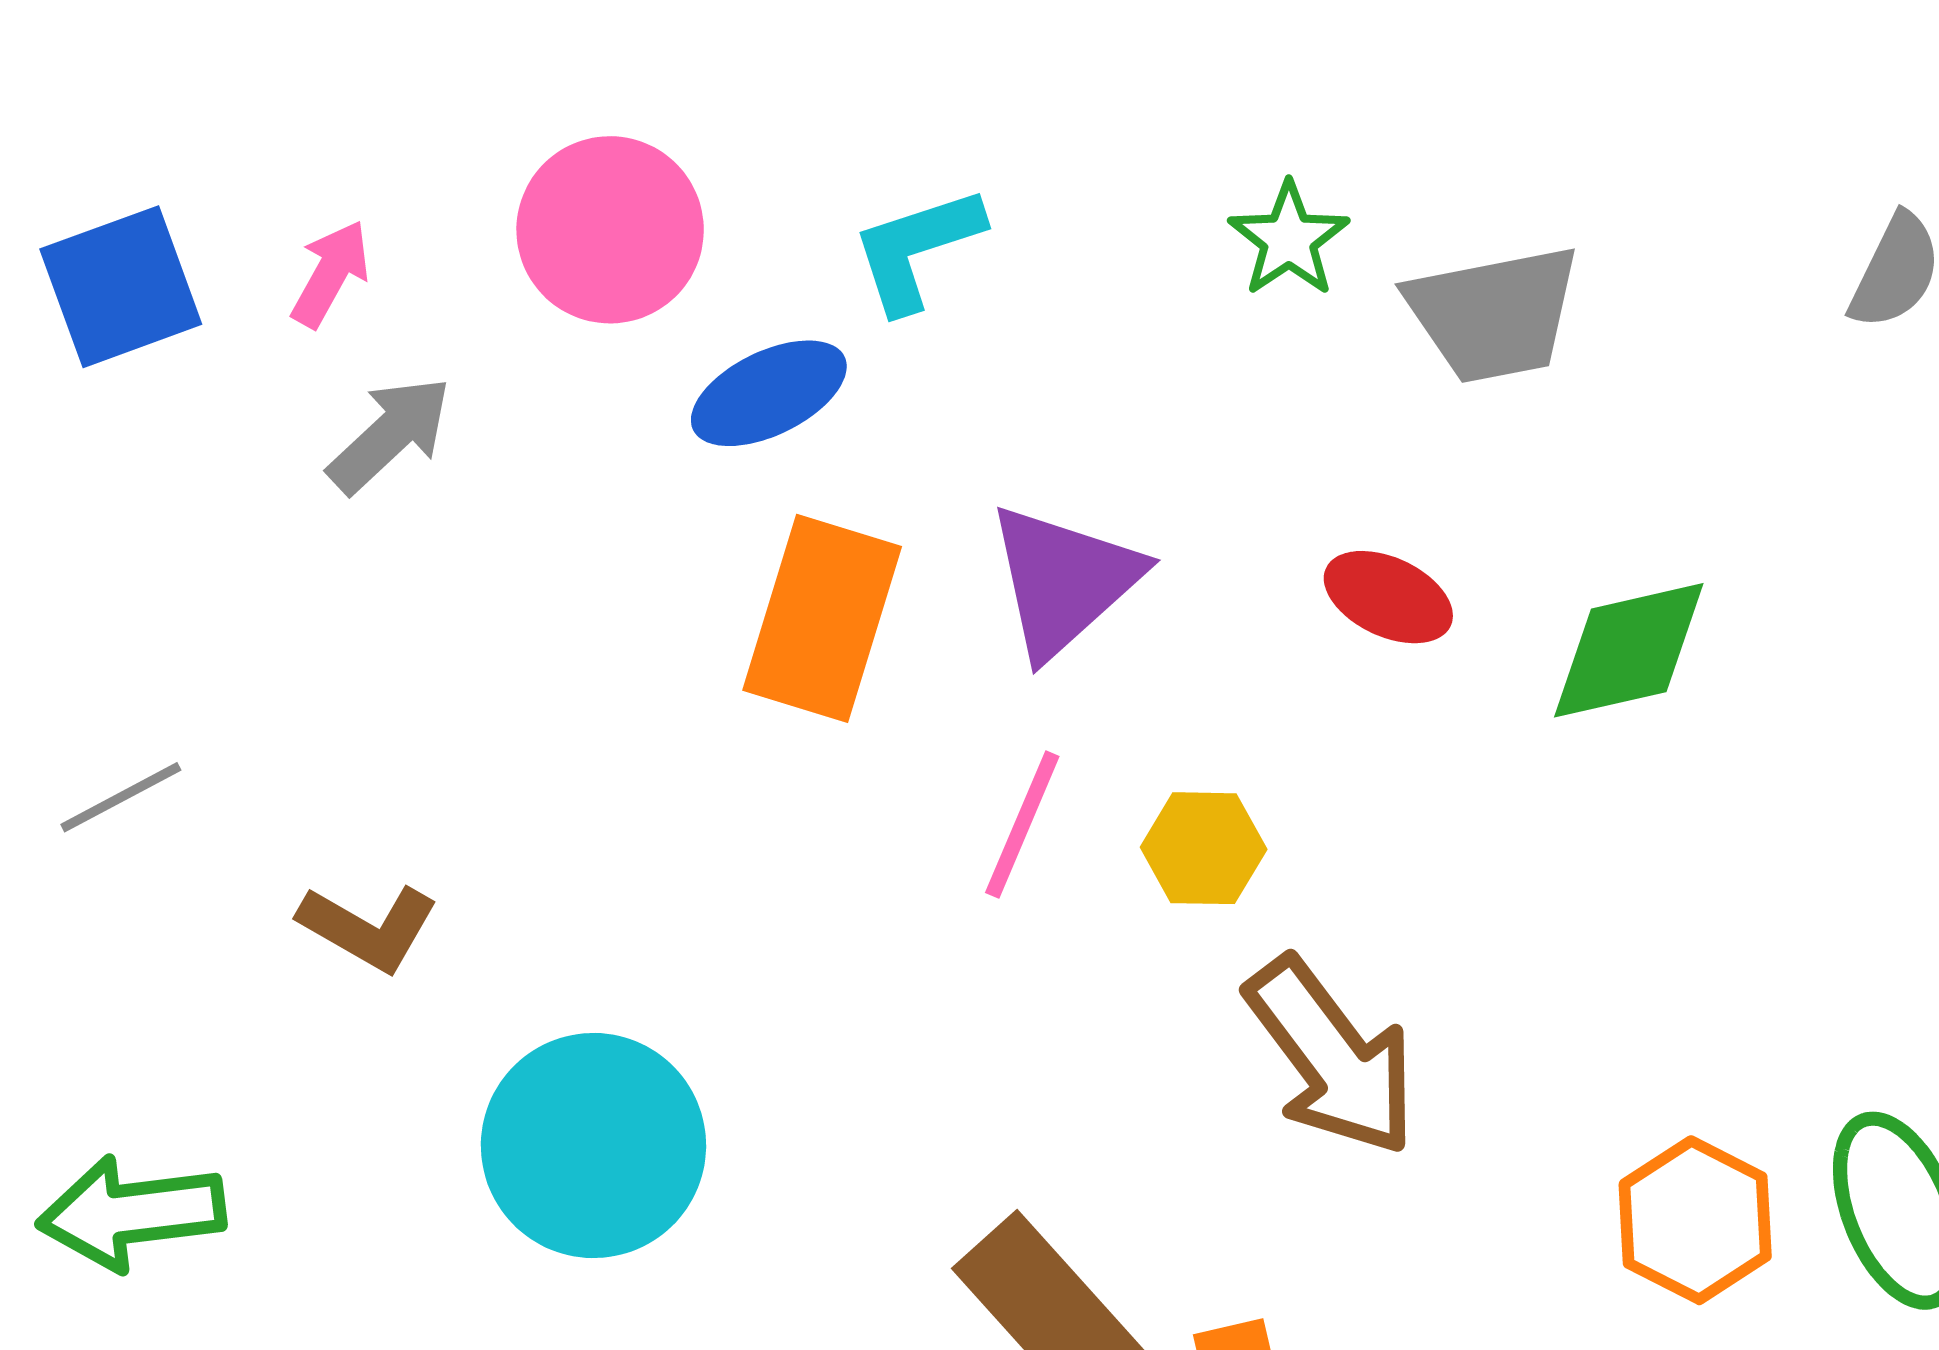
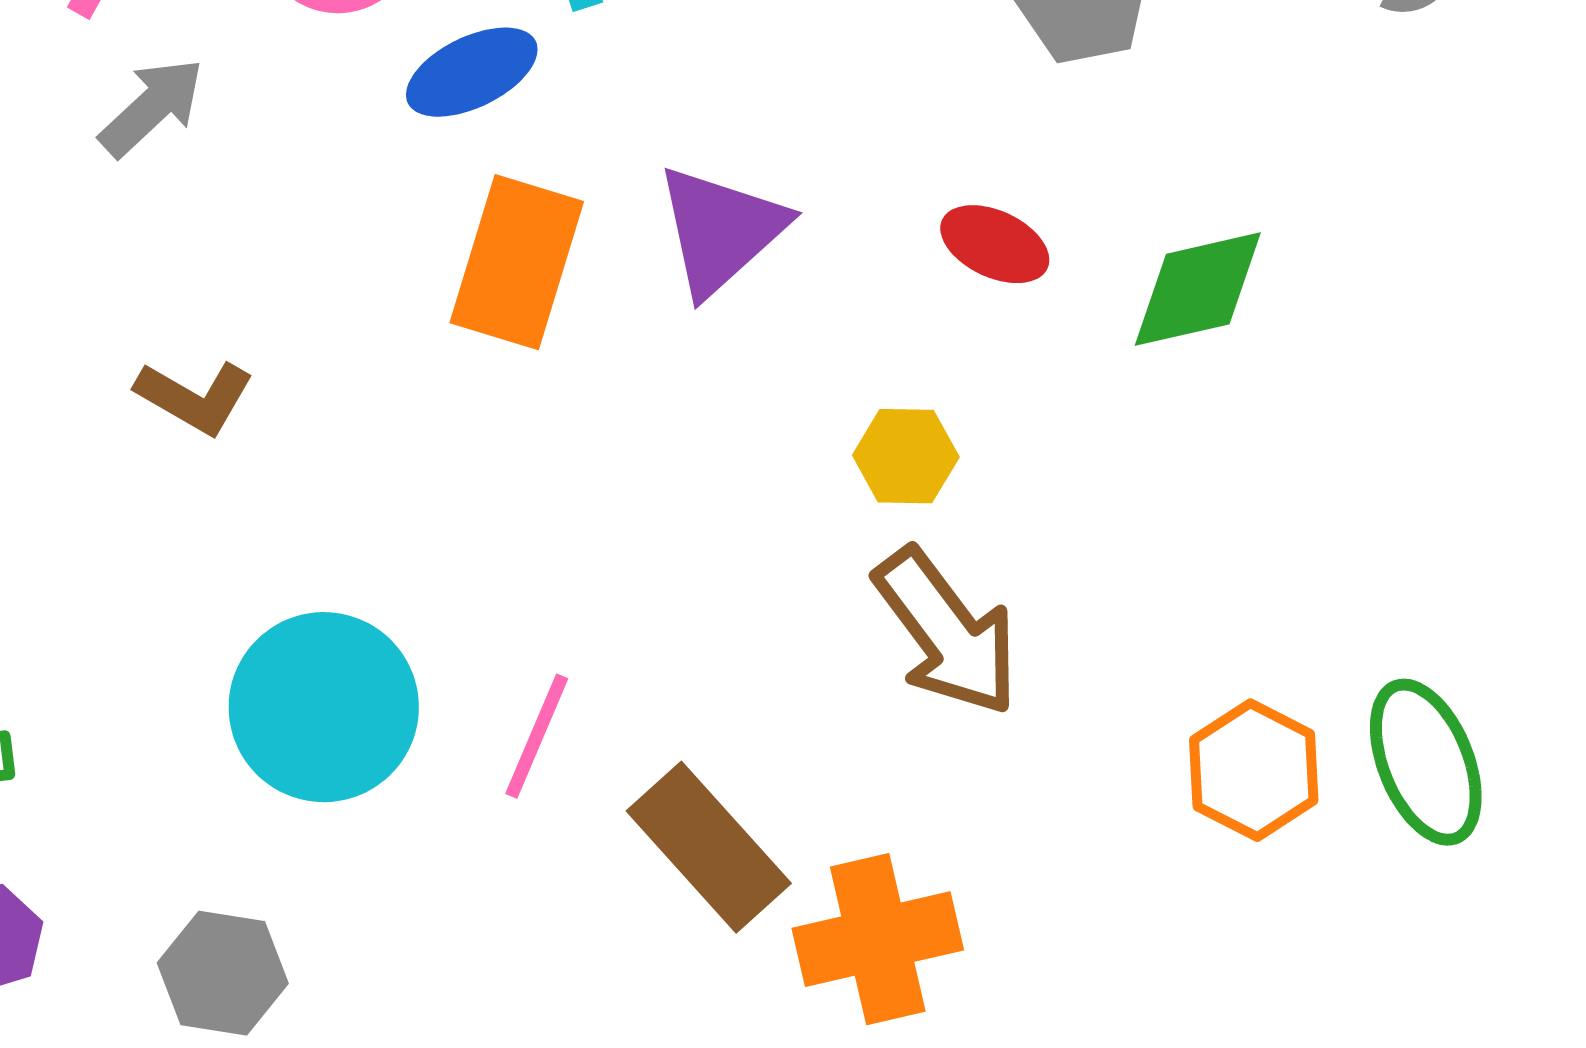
pink line: (1022, 824) -> (537, 736), moved
yellow hexagon: (1204, 848) -> (906, 456), moved
brown L-shape: (368, 928) -> (195, 397), moved

